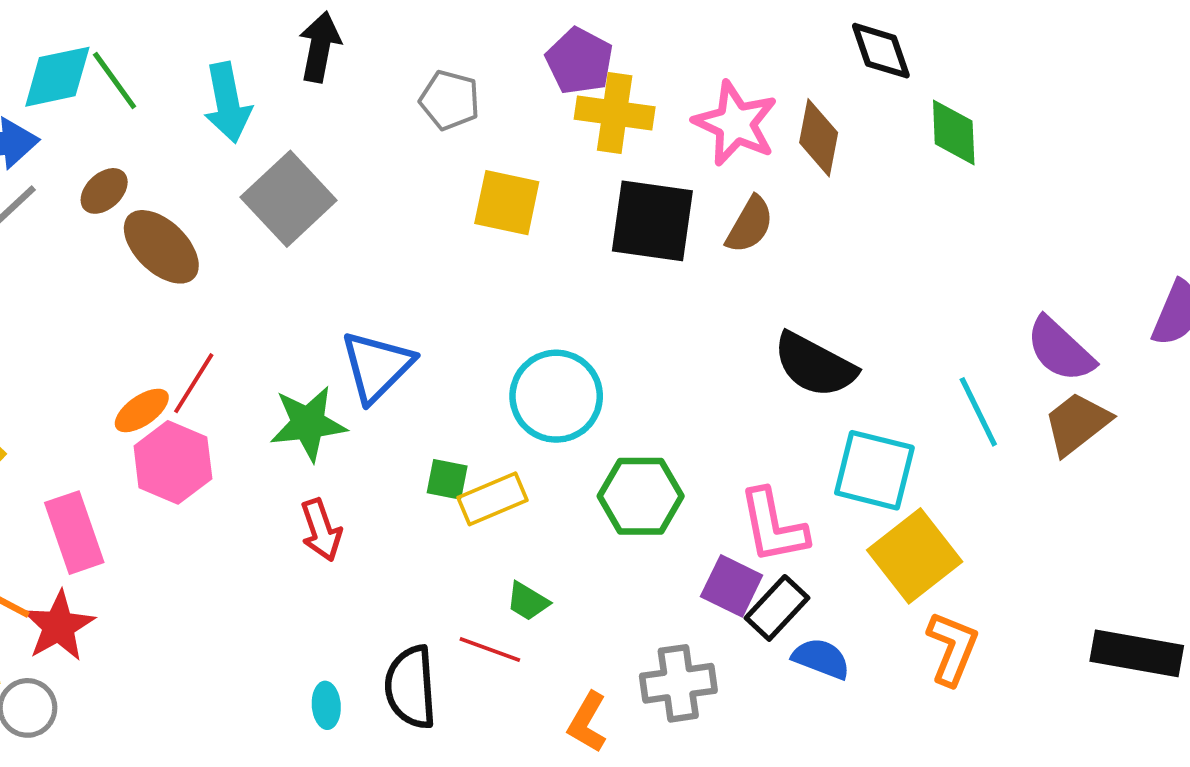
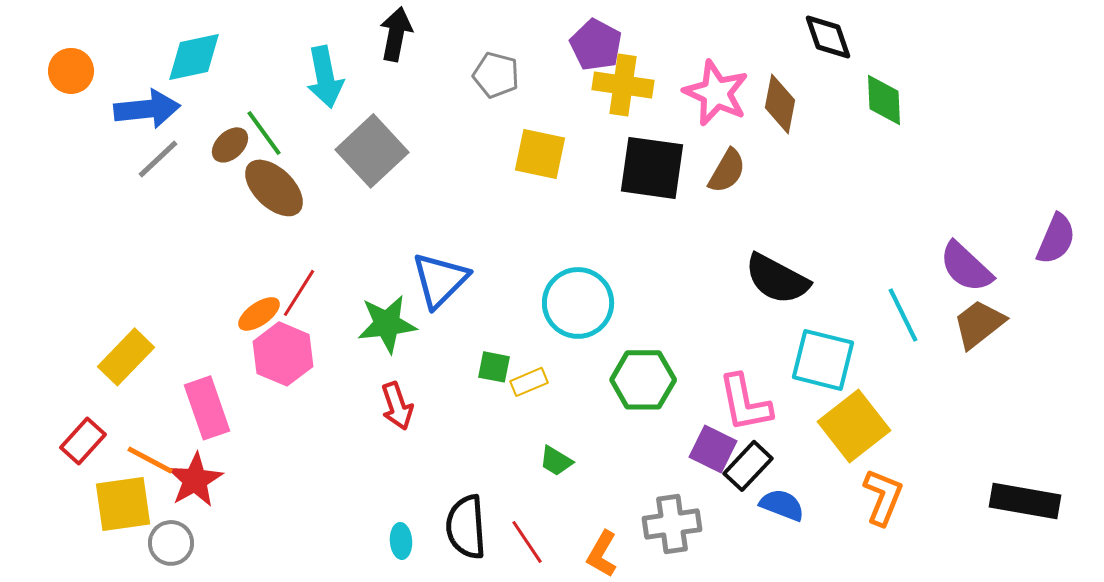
green line: (115, 81) -> (264, 133), moved
yellow rectangle: (493, 499) -> (529, 382), size x0.7
red line: (490, 649) -> (527, 542), moved, turned 36

